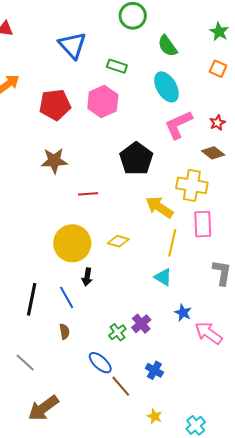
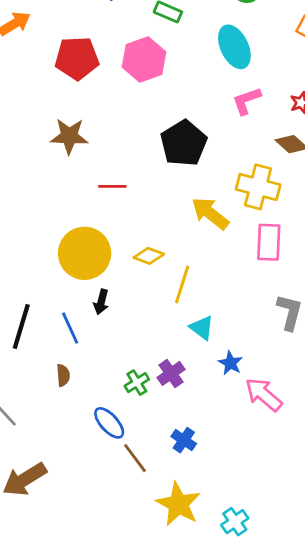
pink L-shape: (178, 125) -> (247, 101), size x0.7
yellow line: (172, 243) -> (182, 285), moved
cyan triangle: (163, 277) -> (202, 328), moved
yellow star: (155, 416) -> (178, 504), size x2.0

